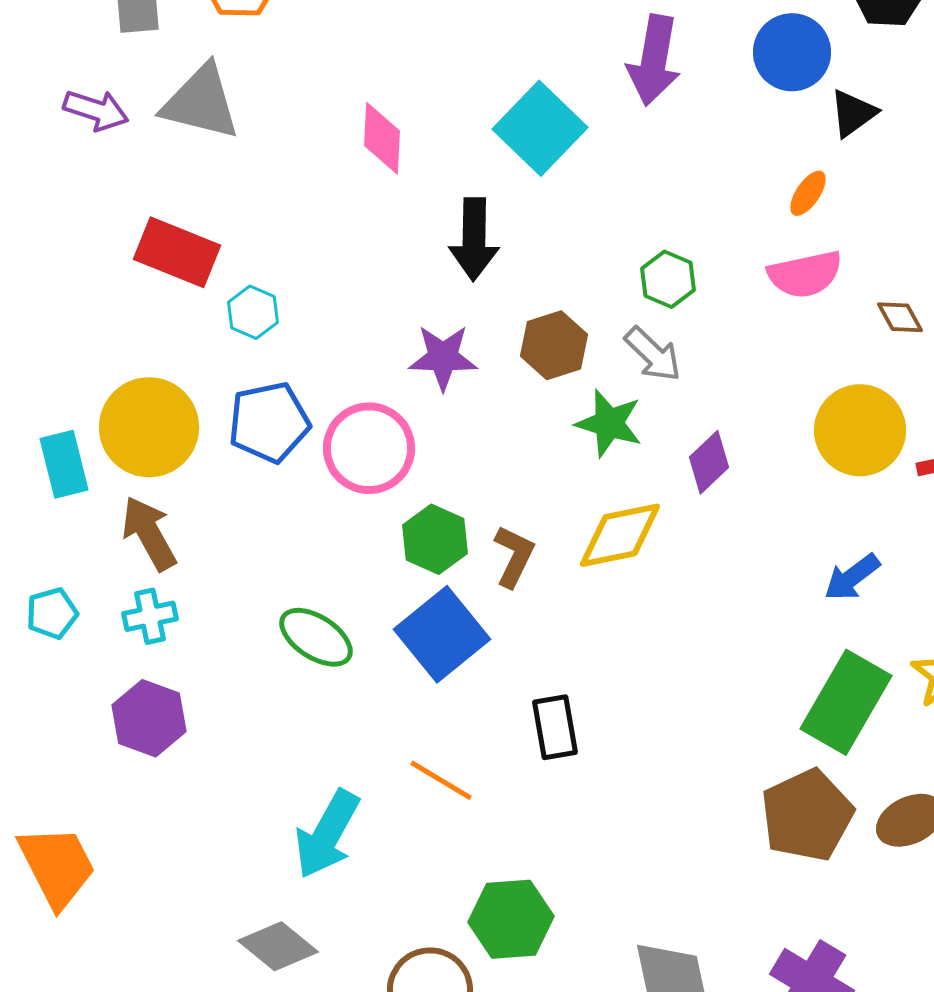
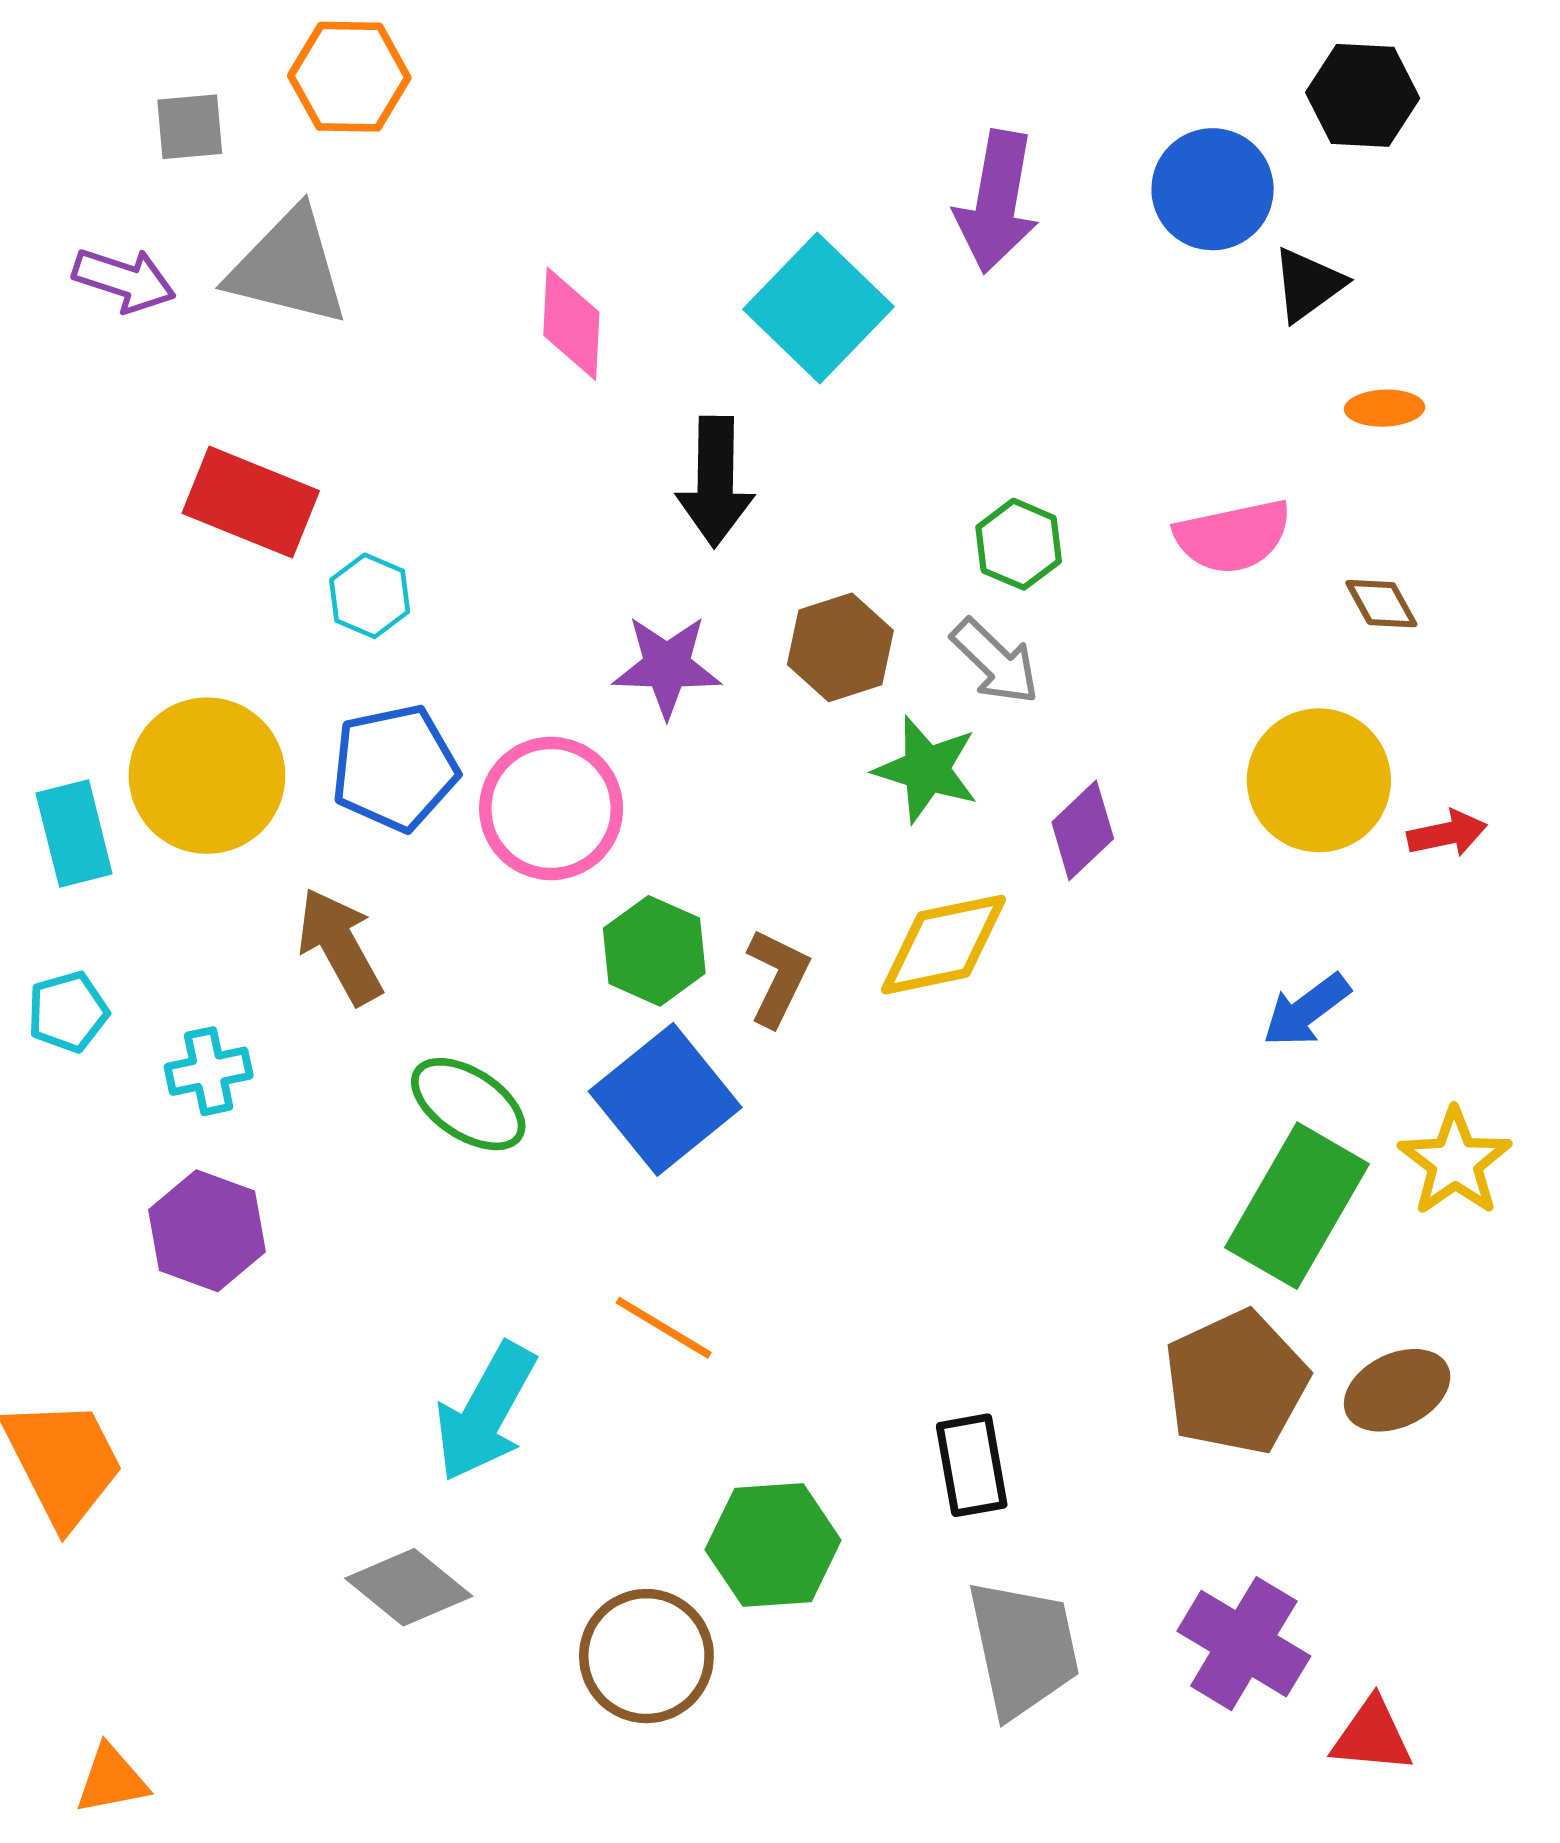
orange ellipse: (808, 193) -> (1385, 408), moved, turned 54
brown arrow: (149, 533) -> (340, 946), moved
cyan pentagon: (52, 613) -> (68, 1012), moved
black rectangle: (555, 727) -> (972, 1465), moved

